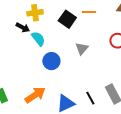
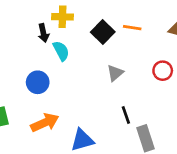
black arrow: (23, 27) -> (43, 33), turned 40
blue circle: (51, 61) -> (38, 82), moved
black line: (90, 98) -> (126, 115), moved

